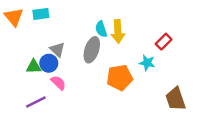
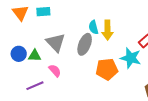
gray triangle: (57, 50) -> (56, 43), size x1.5
blue circle: (49, 63) -> (19, 54), moved
cyan star: (147, 63) -> (131, 58), size x1.5

